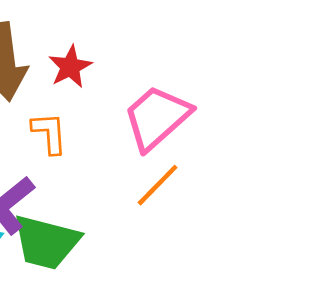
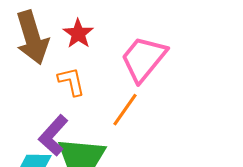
orange line: (158, 185) -> (125, 110), moved

